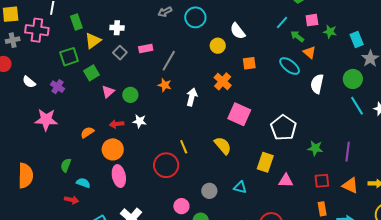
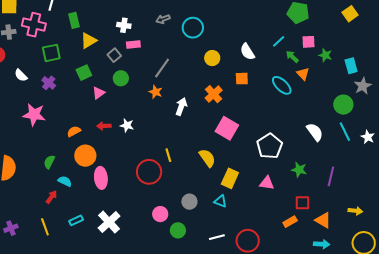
white cross: (117, 28) -> (124, 25), moved
white semicircle: (238, 31) -> (247, 52), moved
pink rectangle: (146, 48) -> (133, 44), moved
green square: (69, 57) -> (51, 53), moved
white semicircle: (317, 84) -> (315, 132), moved, turned 126
green circle: (130, 95) -> (121, 78), moved
orange circle: (113, 149) -> (85, 156), moved
yellow rectangle: (265, 162) -> (230, 178), moved
pink triangle: (286, 181) -> (267, 183), moved
orange triangle: (350, 186) -> (323, 220), moved
red arrow: (72, 200) -> (52, 197), turned -72
orange rectangle: (322, 209) -> (290, 222), moved, turned 64

